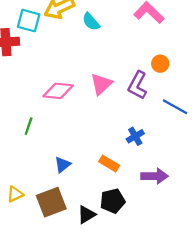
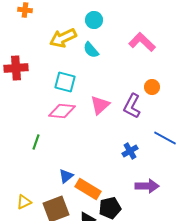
cyan square: (29, 21) -> (65, 82), moved
blue line: (175, 107) -> (165, 138), moved
orange rectangle: (109, 164) -> (88, 189), moved, size x1.4

